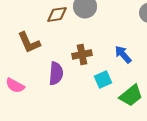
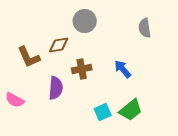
brown diamond: (57, 14) -> (59, 45), moved
cyan square: (103, 79) -> (103, 112), moved

